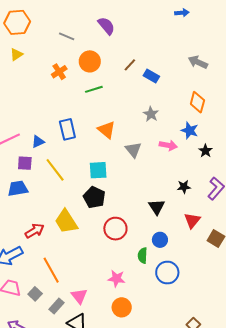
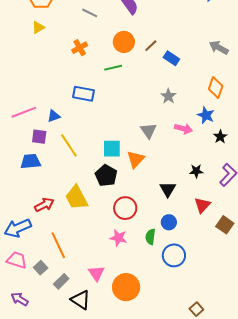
orange circle: (90, 61) -> (124, 42), moved
blue rectangle: (67, 129) -> (83, 94), moved, turned -70
orange triangle: (107, 130) -> (136, 159), moved, turned 30
pink star: (116, 279) -> (118, 238), moved
pink triangle: (79, 296) -> (96, 273), moved
orange circle: (122, 307) -> (126, 287), size x1.4

